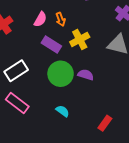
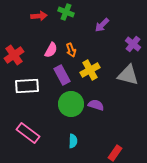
purple rectangle: (51, 45) -> (62, 75), turned 30
white rectangle: (16, 71) -> (27, 86), moved, turned 30
cyan semicircle: (63, 111) -> (73, 141), turned 56

